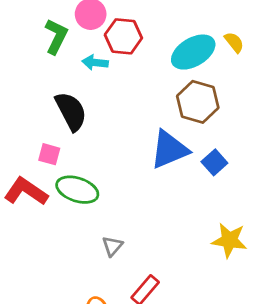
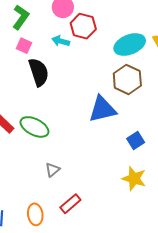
green L-shape: (56, 36) -> (21, 17), moved
pink square: (49, 154) -> (24, 46), moved
blue square: (214, 162) -> (136, 141), moved

